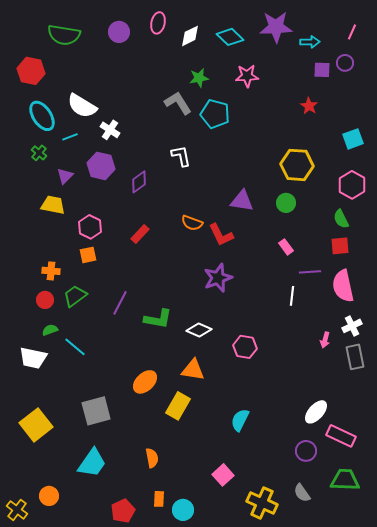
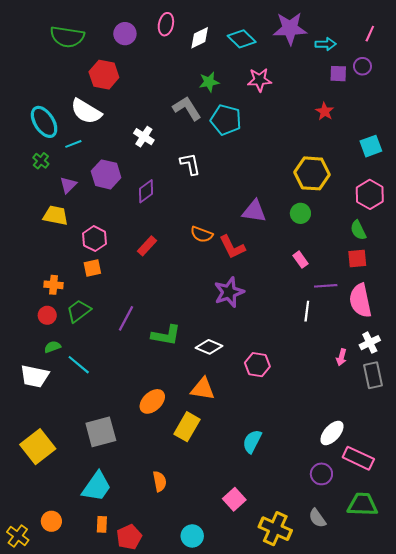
red hexagon: (31, 71) -> (104, 75), moved
white cross: (110, 130) -> (144, 137), moved
orange rectangle: (159, 499) -> (102, 524), moved

